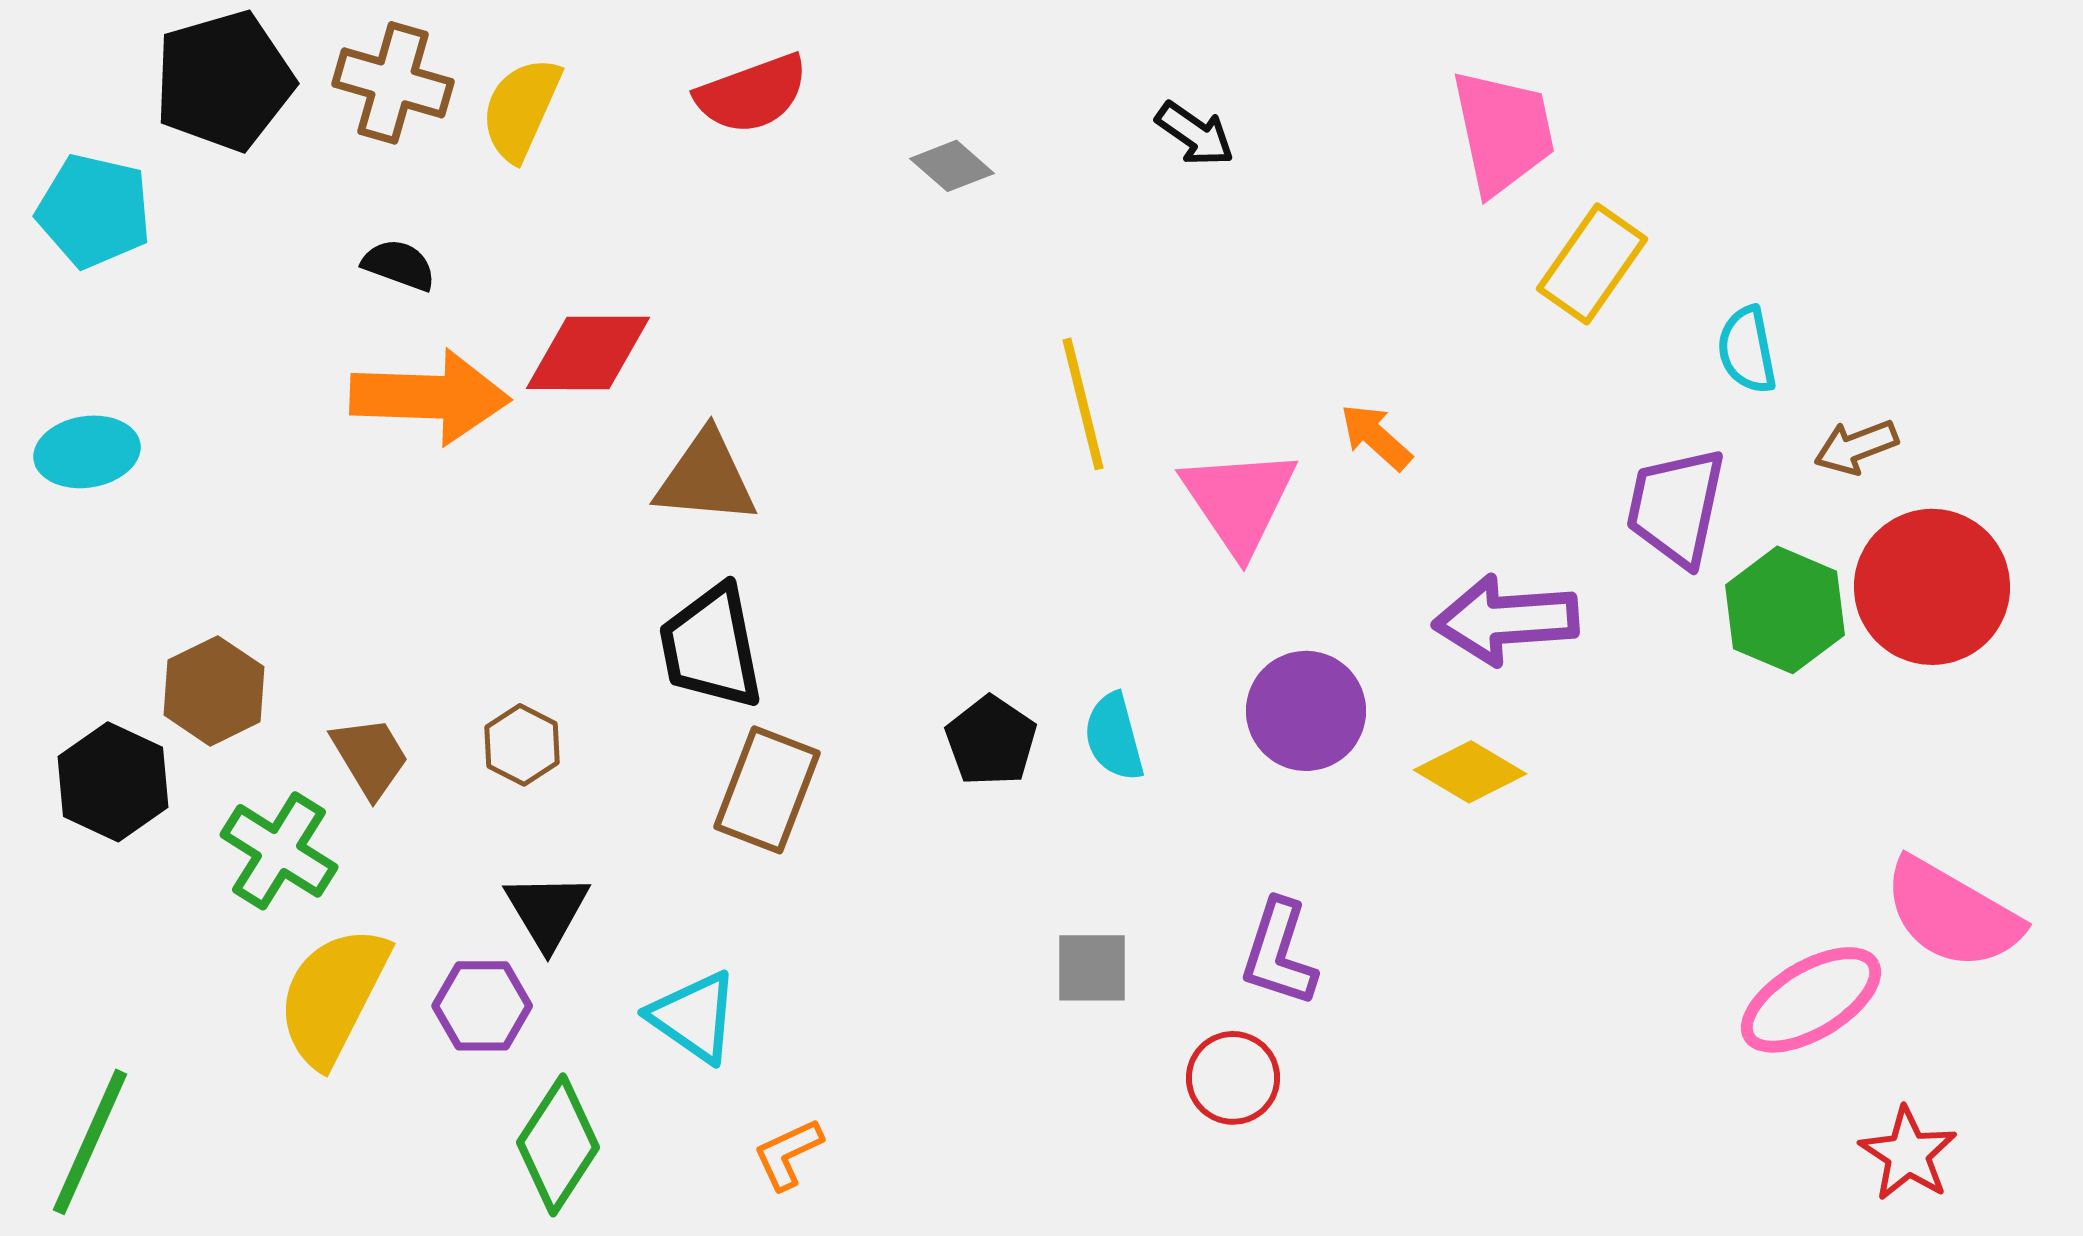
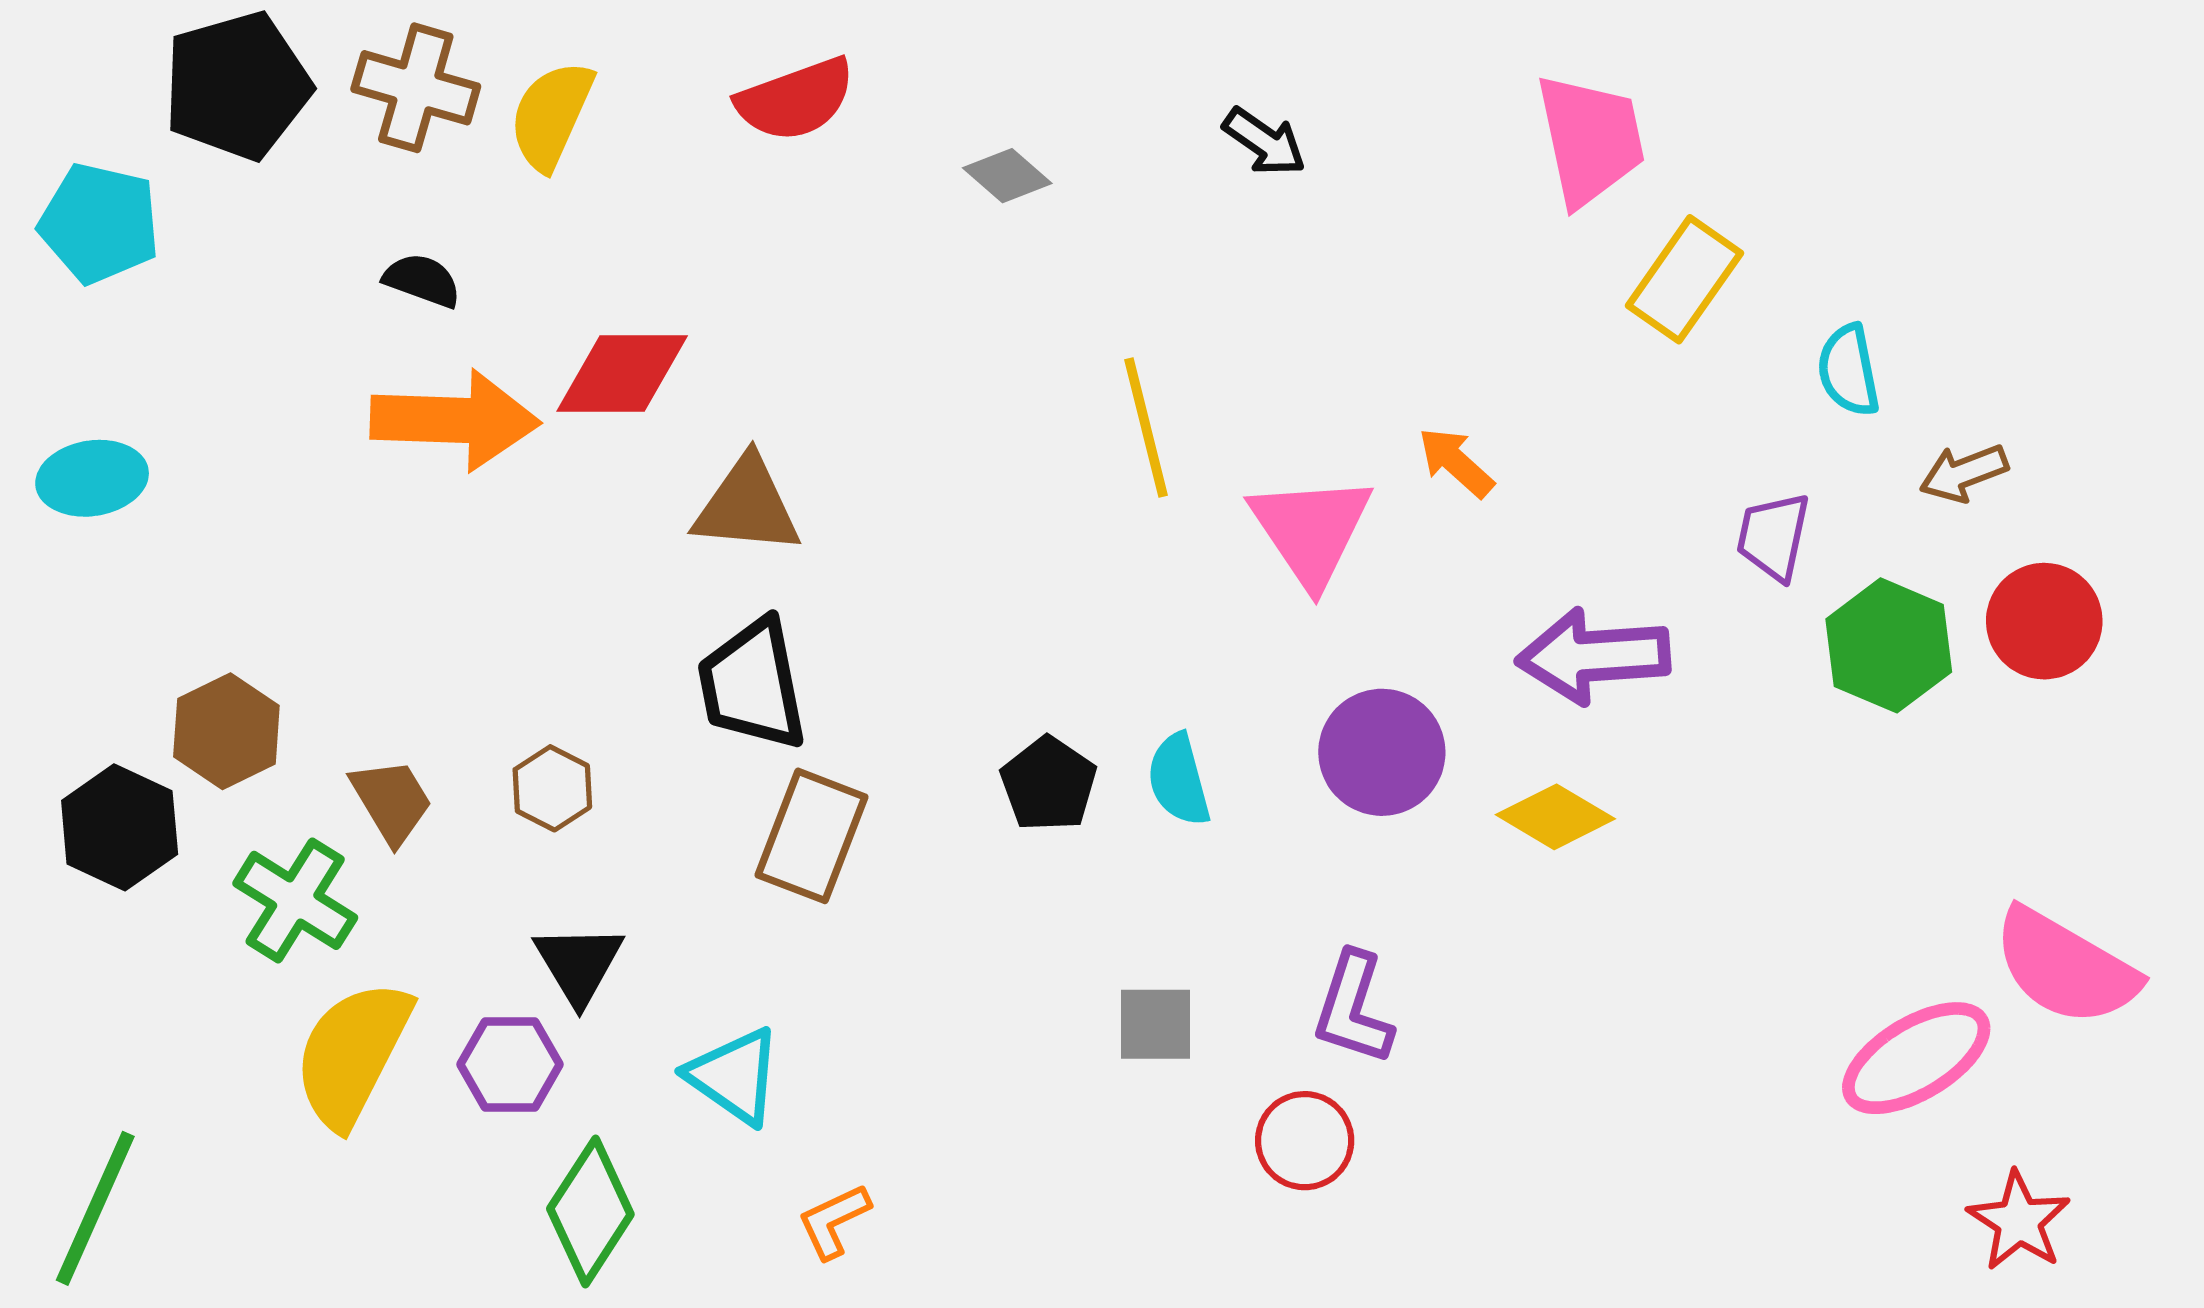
purple trapezoid: (1676, 507) -> (1773, 536), size x0.7
red circle: (1932, 587) -> (2044, 621), size x0.7

